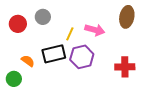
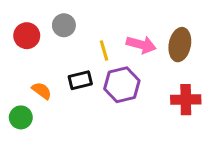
brown ellipse: (127, 17) -> (180, 45), moved
yellow line: (70, 34) -> (104, 51), turned -40
black rectangle: (54, 54) -> (80, 80), size x0.7

